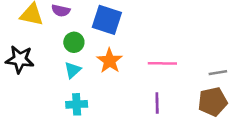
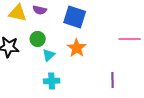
green circle: (74, 42) -> (38, 39), moved
pink line: (162, 63) -> (130, 39), moved

